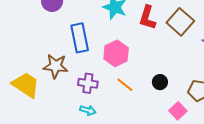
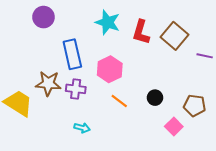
purple cross: (88, 83) -> (76, 89), moved

